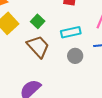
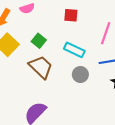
cyan rectangle: (71, 32) -> (74, 50), turned 42

